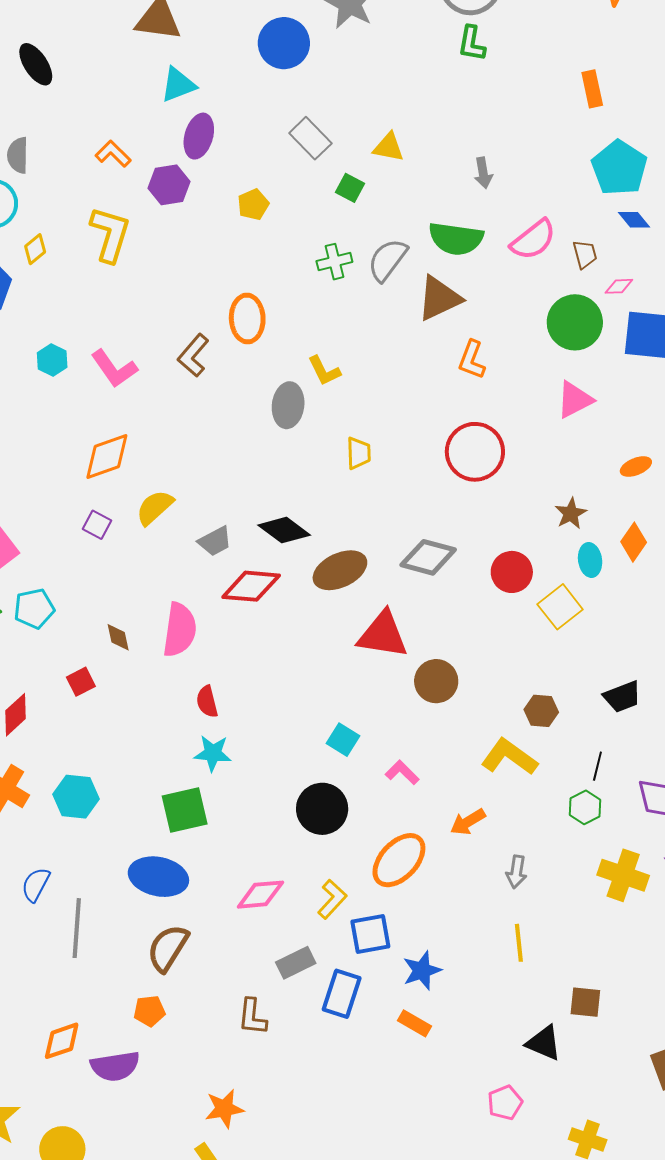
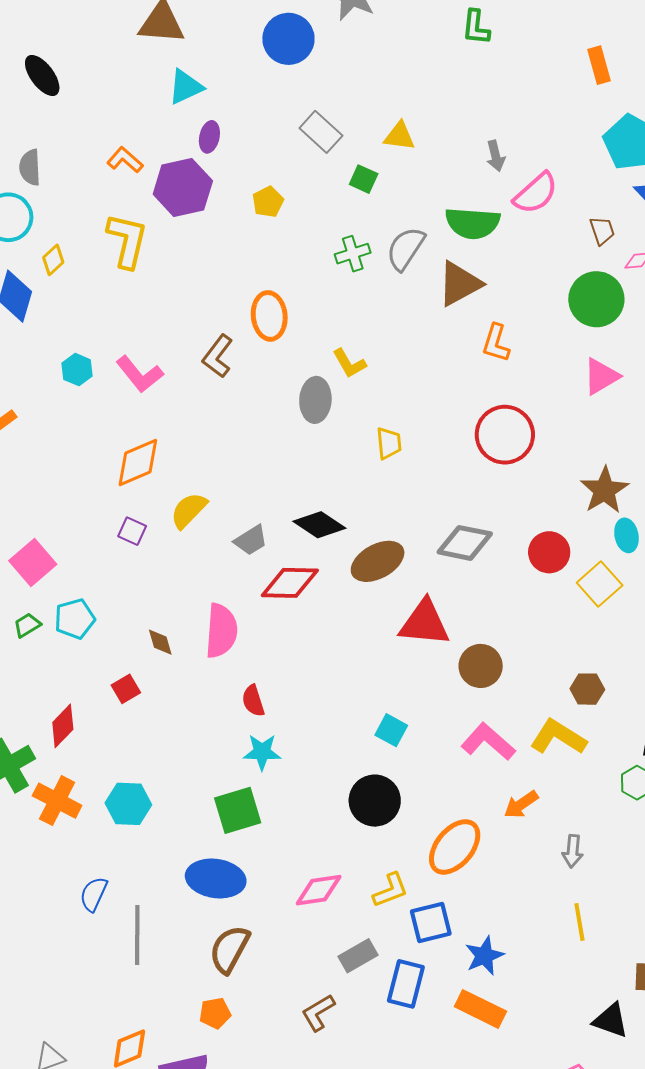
purple ellipse: (199, 136) -> (209, 137), size x0.7
purple hexagon: (169, 185) -> (183, 188), size x1.4
pink semicircle: (533, 240) -> (536, 193), moved
brown star: (571, 514) -> (604, 490), size x1.5
pink L-shape: (402, 773) -> (488, 742), moved, size x1.6
yellow L-shape: (332, 899) -> (390, 890), turned 30
brown L-shape: (252, 1017) -> (318, 1013), turned 57
orange rectangle: (415, 1023) -> (480, 1009), size x1.5

